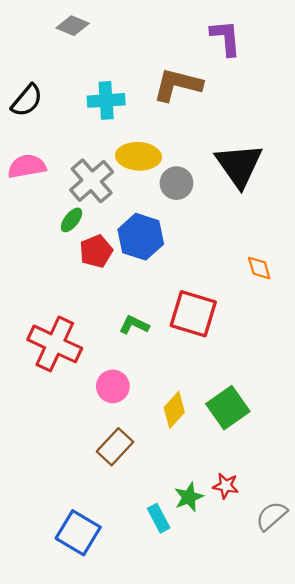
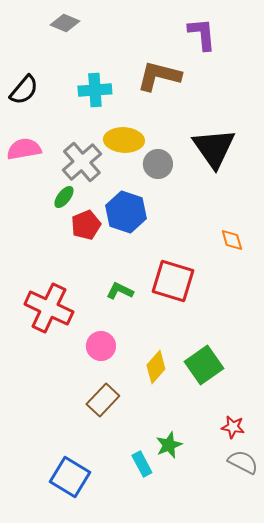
red star: (226, 486) -> (233, 427), moved
gray semicircle: (271, 516) -> (243, 462), turned 68

